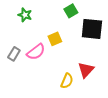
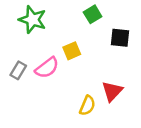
green star: (25, 15) -> (33, 20), size x1.5
black square: (92, 29) -> (120, 38), size x0.7

